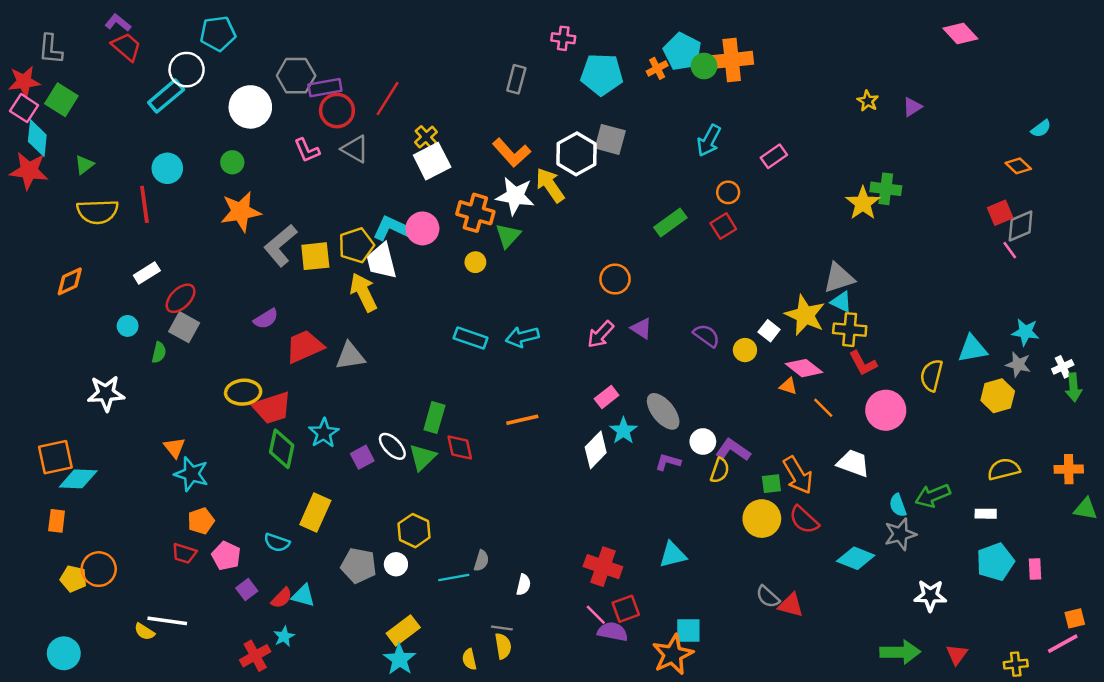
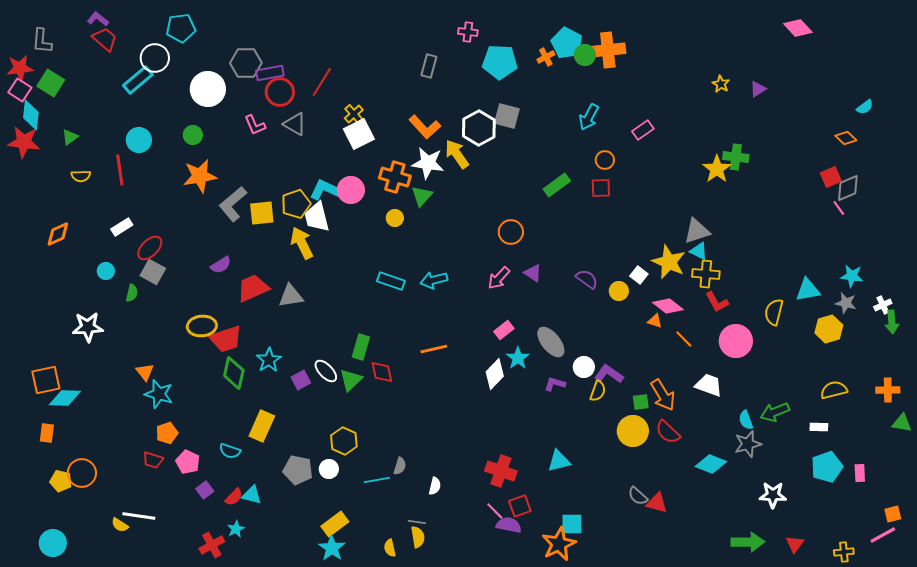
yellow semicircle: (97, 212) -> (81, 176), size x0.6
red square: (723, 226) -> (601, 188), turned 30

